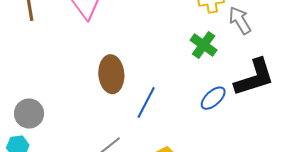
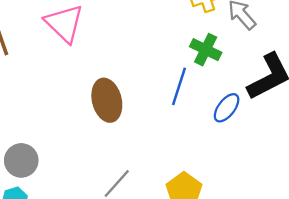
blue line: (146, 103) -> (179, 86), moved

